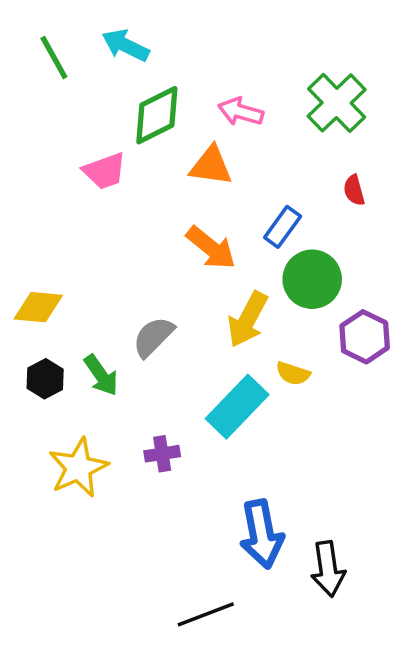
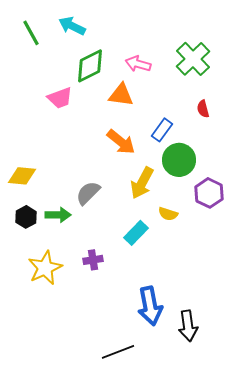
green arrow: (101, 375) -> (58, 215), turned -55
cyan rectangle: (237, 407) -> (136, 233), size x0.7

